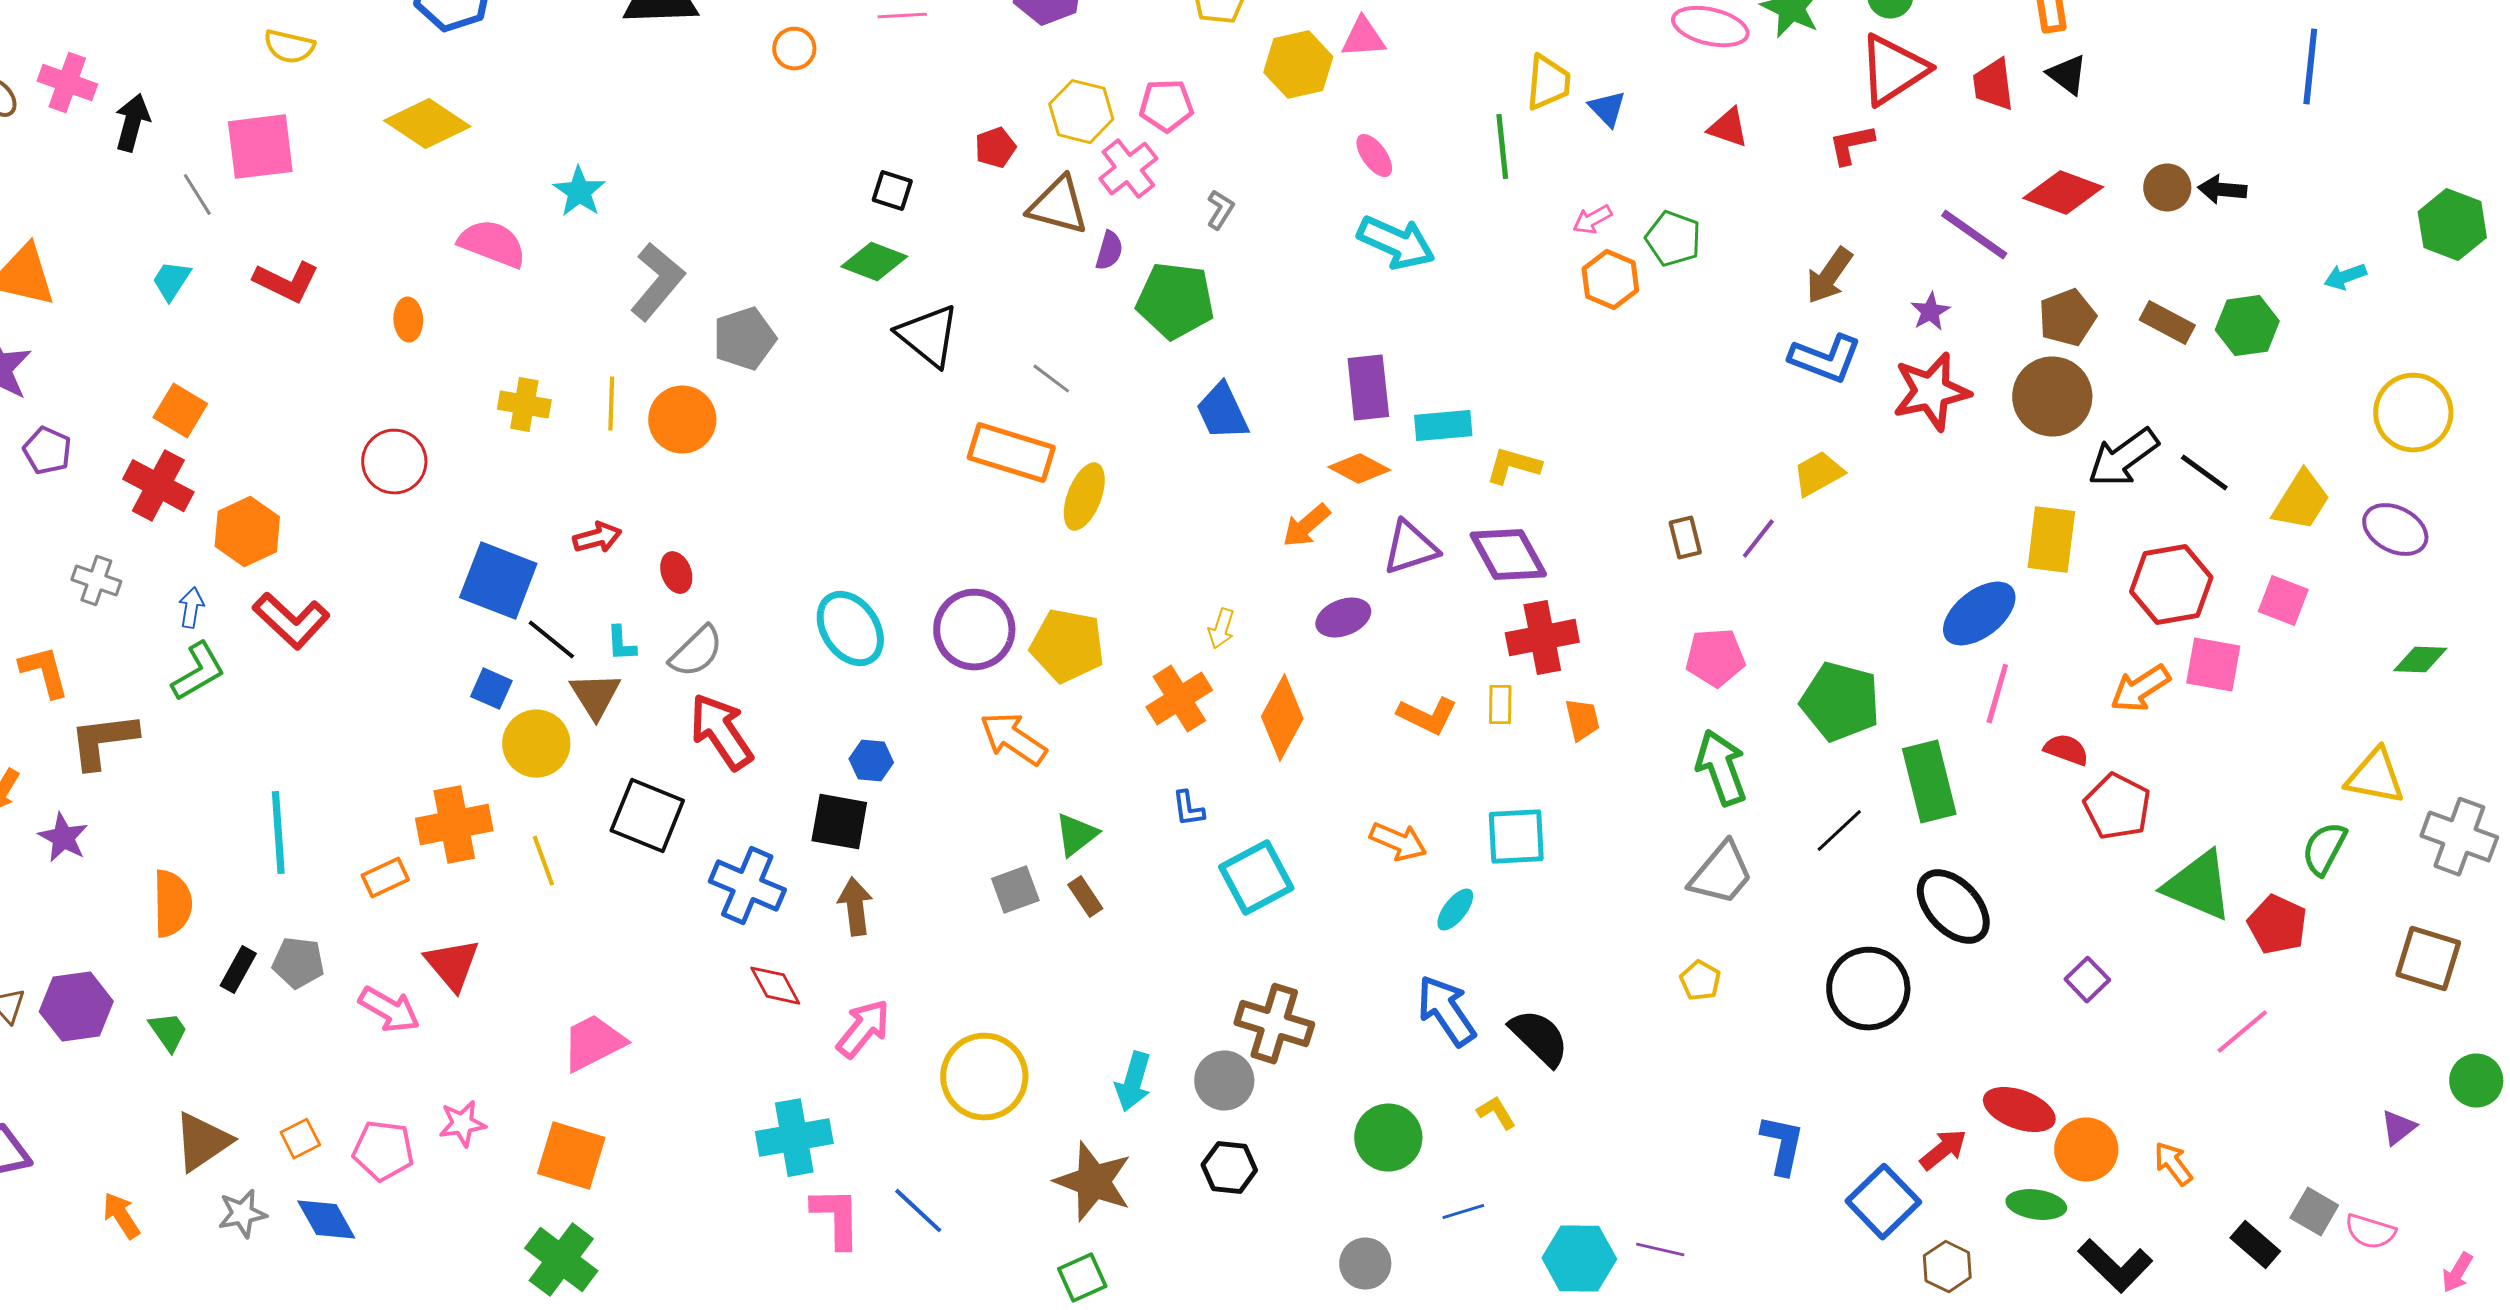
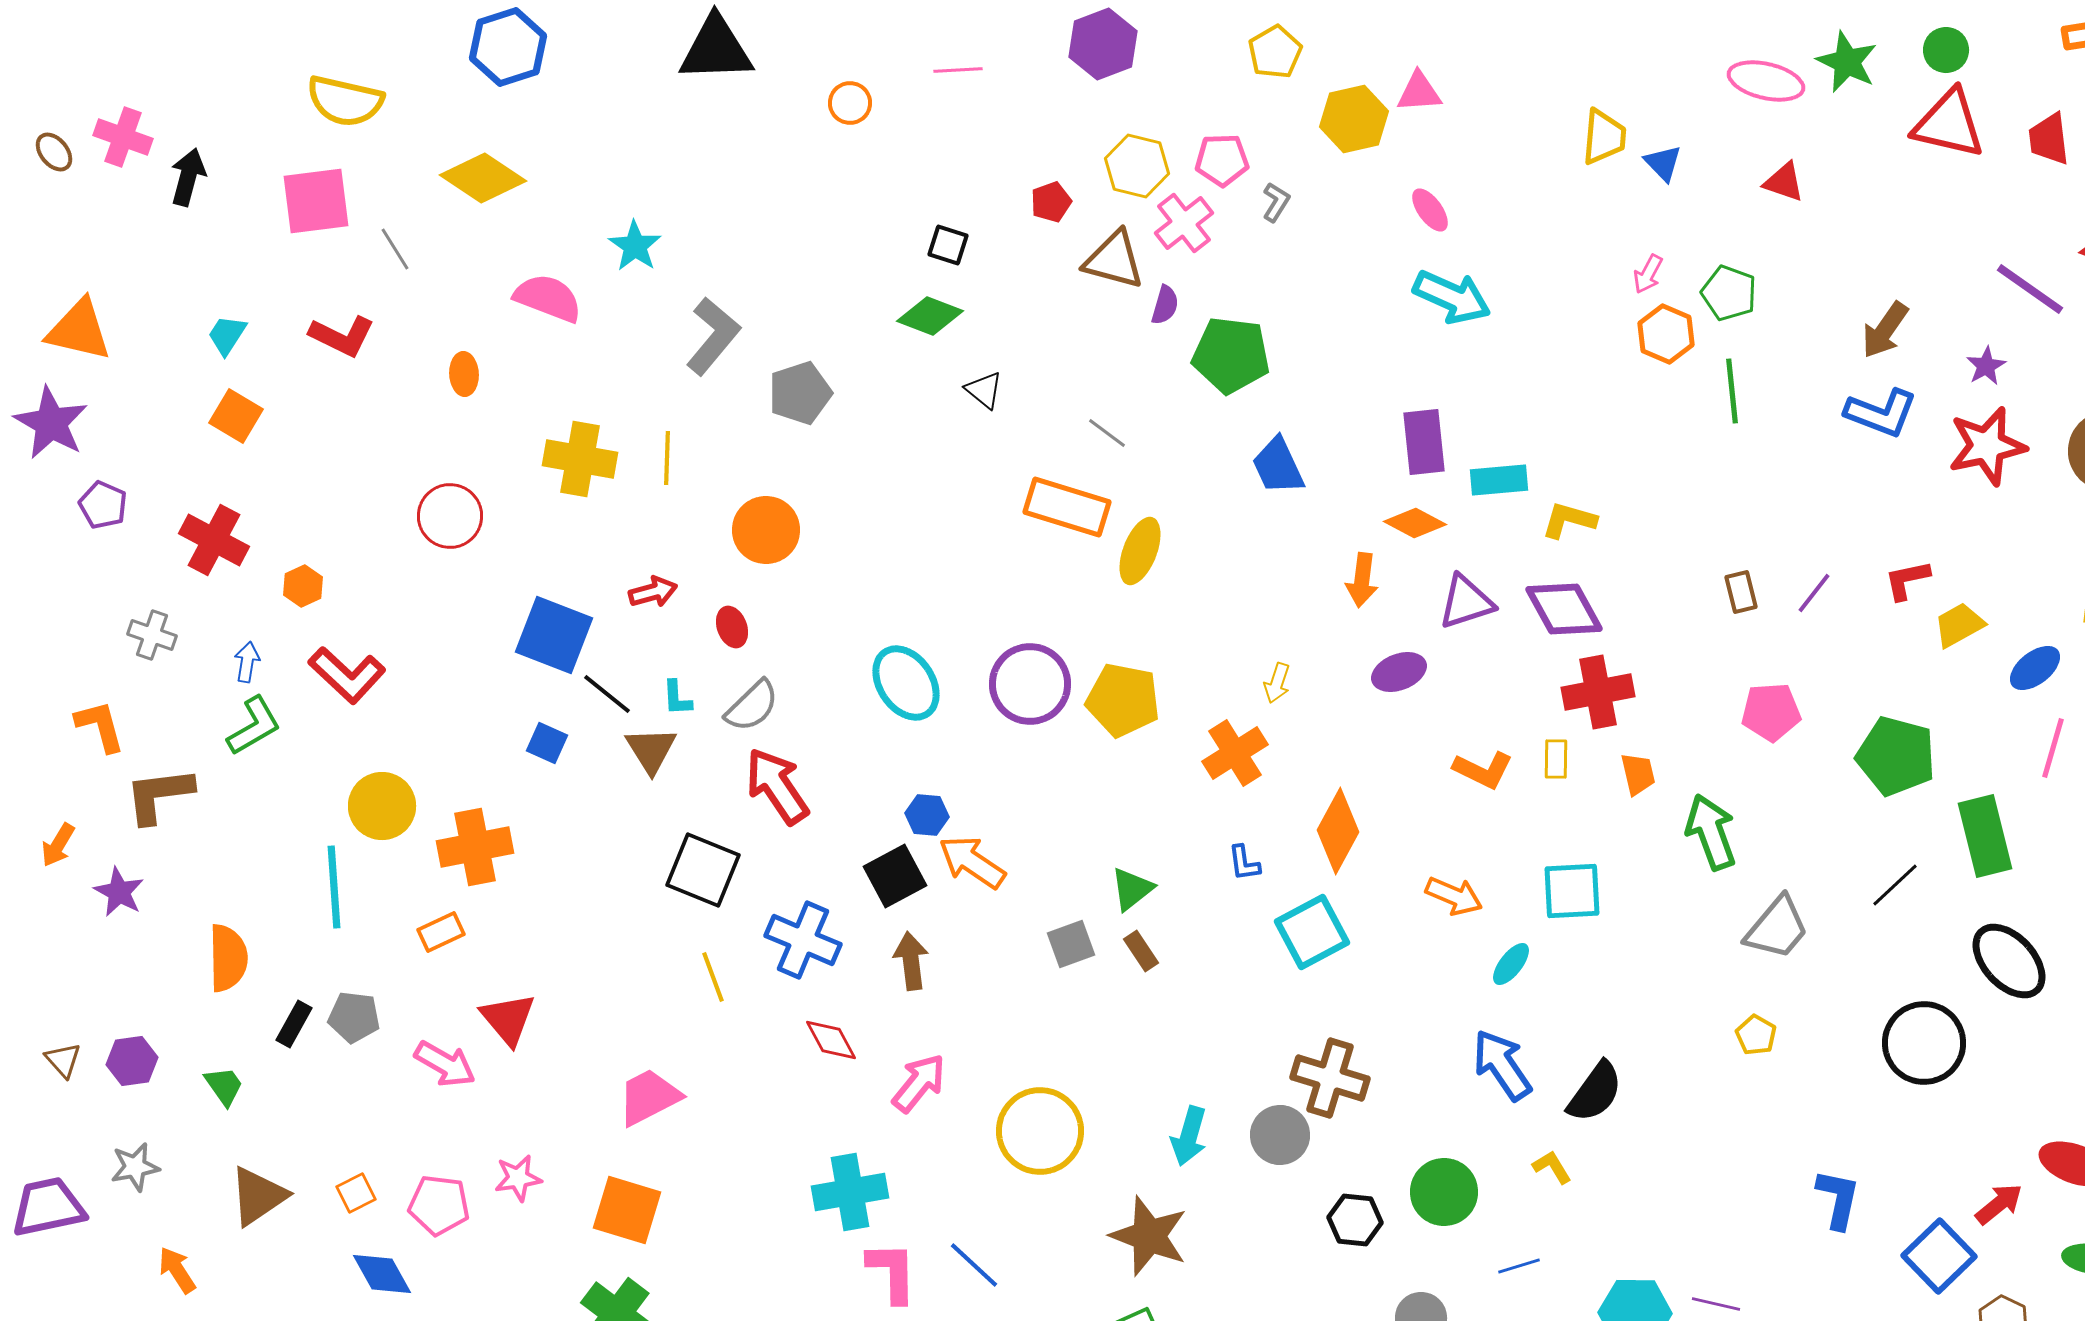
yellow semicircle: (289, 47) -> (345, 101), size x1.5
red triangle: (1893, 70) -> (1949, 124), turned 46
red L-shape: (1851, 145) -> (1907, 580), moved
green line: (1502, 147) -> (1732, 391), moved
gray line: (197, 195) -> (395, 249), moved
gray L-shape: (1220, 210) -> (1276, 202), moved
pink arrow: (1592, 220) -> (1648, 274), turned -33
black triangle: (928, 336) -> (984, 390), size x0.6
yellow cross: (524, 405) -> (580, 459), size x1.4
orange square: (180, 411) -> (236, 416), moved
orange circle: (682, 420) -> (766, 530), moved
yellow trapezoid: (1818, 474) -> (1959, 625), moved
orange arrow: (1306, 526) -> (1362, 580), turned -42
orange hexagon: (247, 532) -> (303, 586), size x0.6
blue ellipse: (1979, 614) -> (2035, 668), size x0.7
orange diamond: (1282, 718) -> (1338, 831), moved
orange arrow: (1013, 739) -> (972, 862), moved
yellow circle: (536, 744) -> (382, 806), moved
green arrow: (1721, 768) -> (1711, 832), moved
black square: (839, 822) -> (895, 876), turned -38
orange cross: (454, 825) -> (475, 847), moved
yellow line: (543, 861) -> (713, 977), moved
purple hexagon: (76, 1007) -> (132, 1061), size x0.7
black semicircle: (1539, 1038) -> (1595, 1092), turned 82
black hexagon: (1229, 1168) -> (1355, 1220), moved
gray star: (242, 1214) -> (135, 1167), moved

